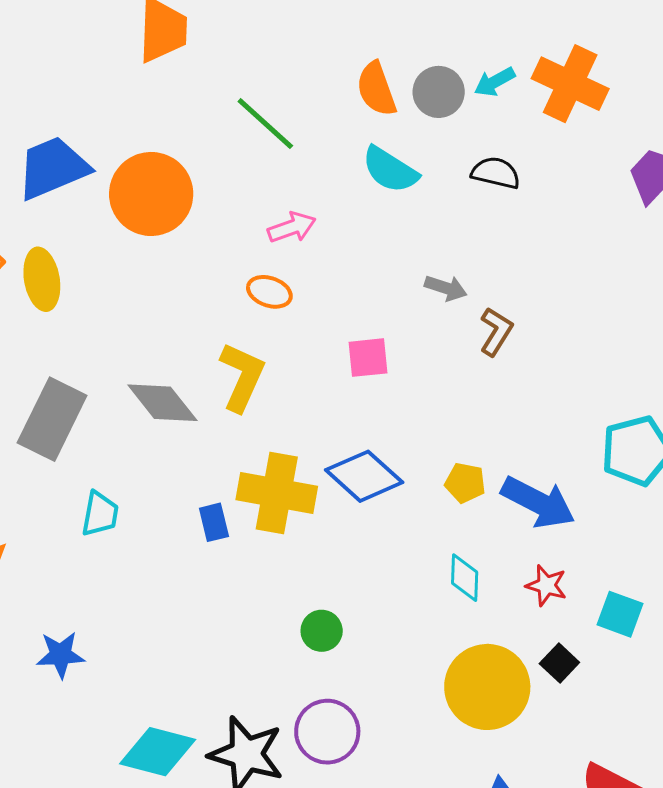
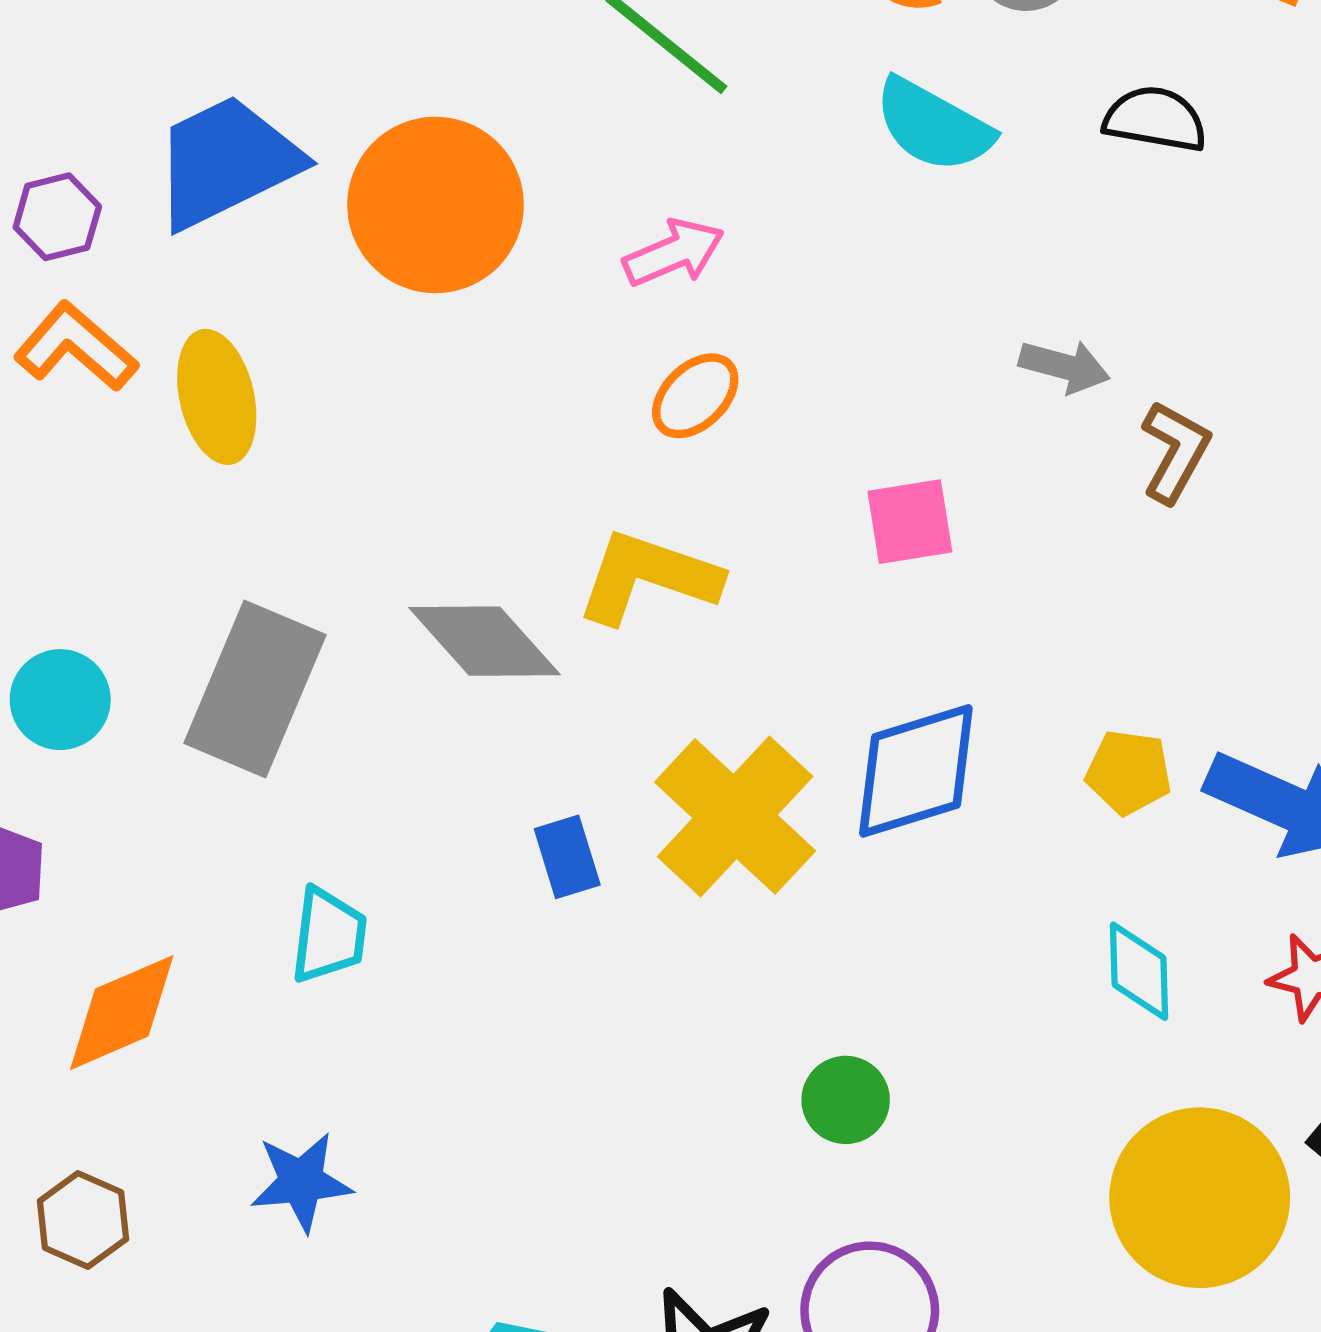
pink arrow: (292, 227) -> (674, 253), moved
orange ellipse: (269, 292) -> (695, 396), turned -60
yellow L-shape: (242, 377) -> (648, 577), turned -92
blue diamond: (364, 476) -> (916, 771), turned -56
yellow cross: (277, 493) -> (735, 816), turned 36
cyan trapezoid: (100, 514) -> (329, 935), moved
blue rectangle: (214, 522) -> (567, 857), moved

